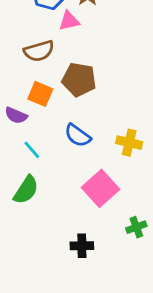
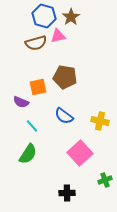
brown semicircle: (39, 51) -> (36, 43), moved
orange square: (40, 94) -> (38, 87), turned -36

